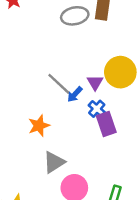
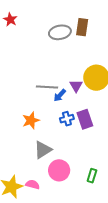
gray line: (59, 84) -> (47, 87), turned -40
blue cross: (97, 109) -> (67, 119), moved, turned 32

